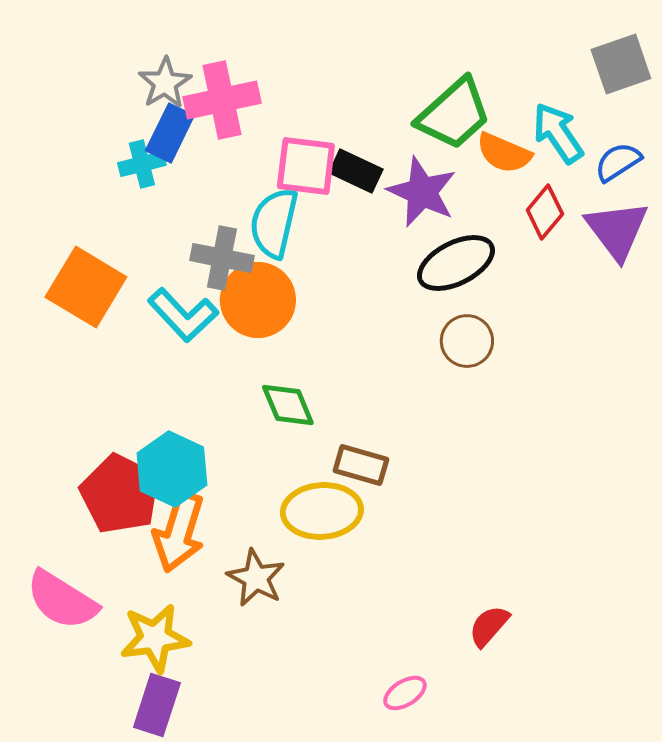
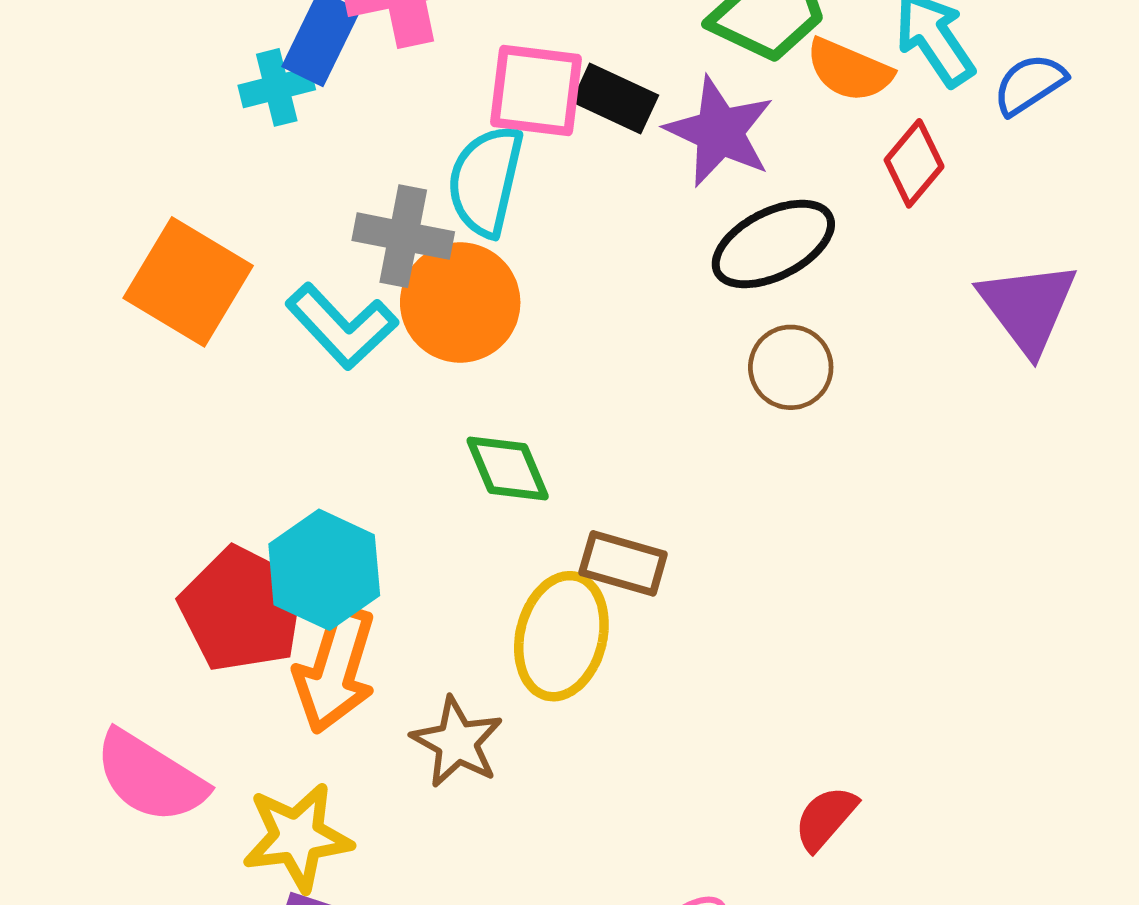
purple triangle: (617, 230) -> (1028, 307), moved
yellow ellipse: (322, 511) -> (561, 636), turned -72

